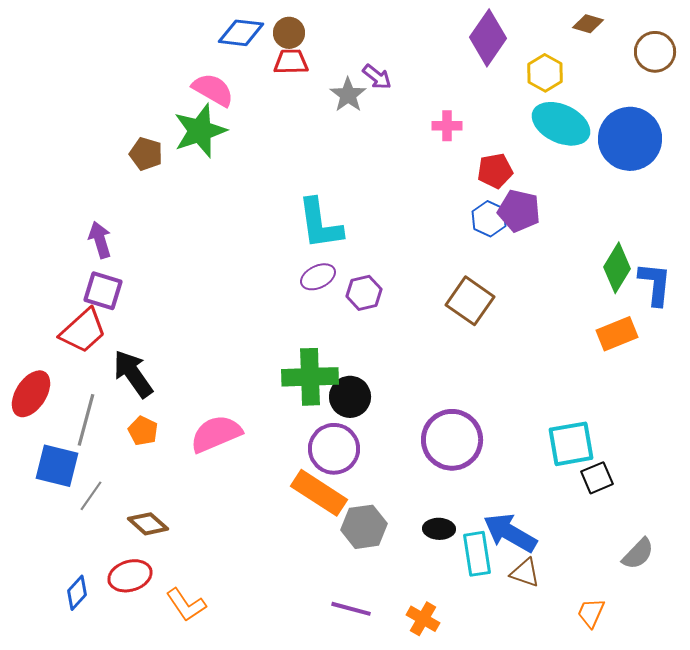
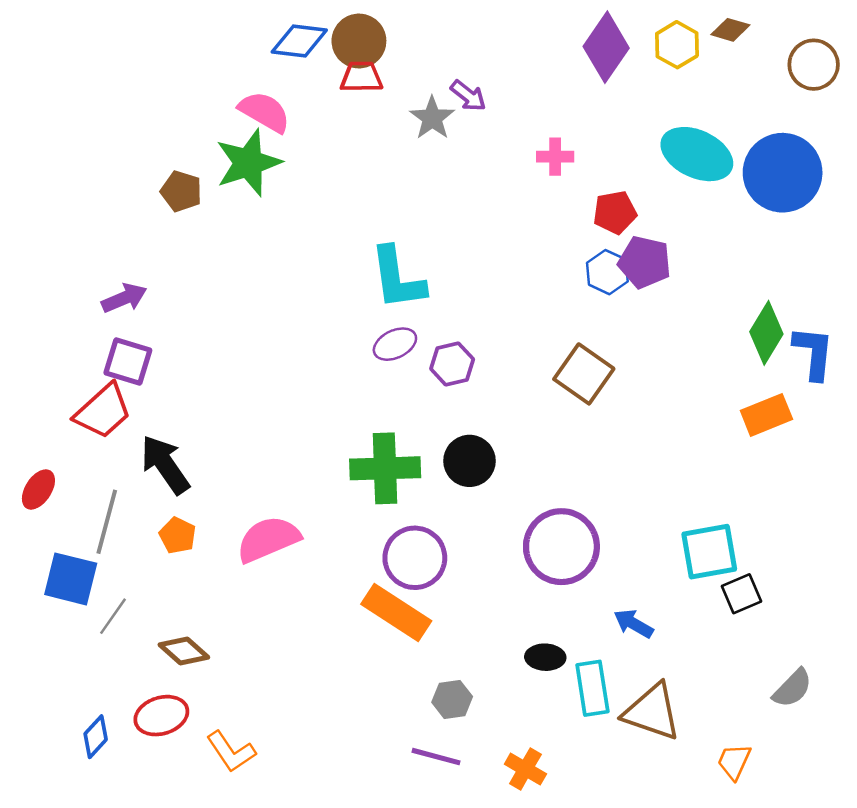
brown circle: (289, 33) -> (359, 41), size x1.4
yellow hexagon: (545, 73) -> (677, 45), moved
purple arrow: (100, 240) -> (124, 298), turned 84
red ellipse: (31, 394) -> (38, 489), size x0.7
black circle: (350, 397) -> (469, 461), moved
gray hexagon: (364, 527) -> (452, 699), moved, size x0.7
blue arrow: (510, 533) -> (633, 624), moved, size x0.6
brown triangle: (525, 573) -> (652, 712), size x1.6

